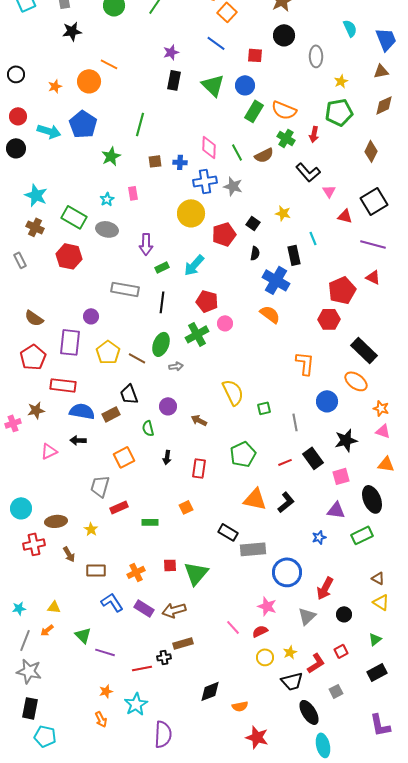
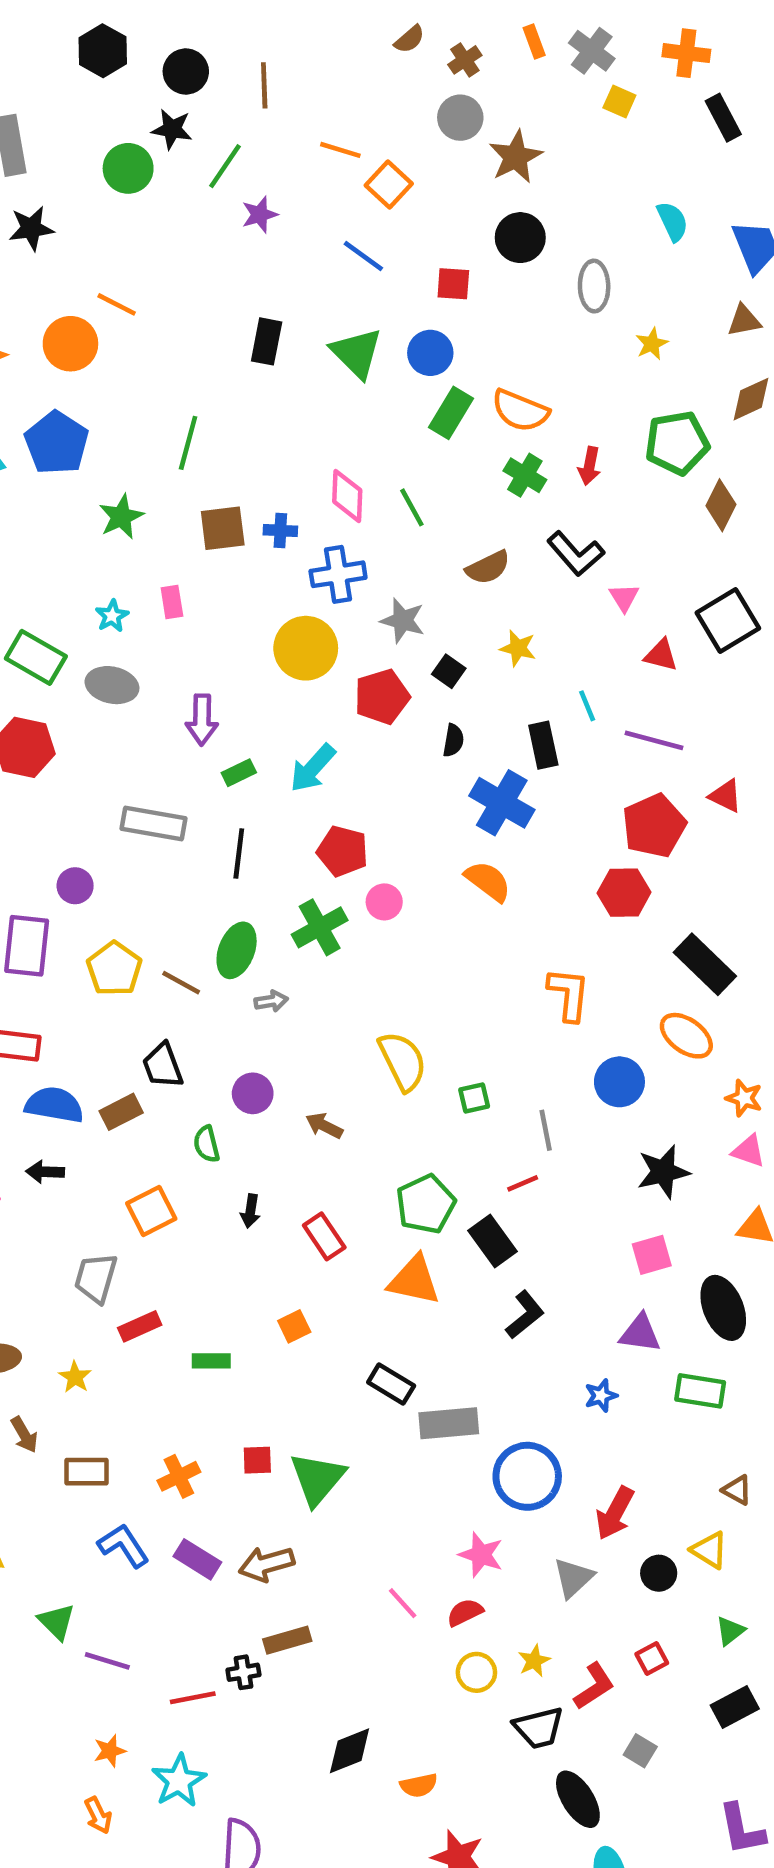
purple star: (171, 52) -> (260, 215), moved
green pentagon: (339, 112) -> (677, 443), moved
brown semicircle: (264, 155) -> (488, 567), moved
brown square: (155, 161) -> (223, 528), size x1.5
gray star: (233, 186) -> (403, 620), moved
purple line: (373, 244) -> (654, 740), moved
black rectangle: (313, 458) -> (493, 1241), moved
red line: (285, 462) -> (523, 1183), moved
red rectangle: (199, 468) -> (324, 1236), turned -42
orange triangle: (255, 499) -> (414, 1280), moved
green rectangle: (362, 535) -> (700, 1391), turned 35
yellow triangle: (381, 602) -> (709, 1550), moved
gray square: (336, 691) -> (640, 1751), turned -32

